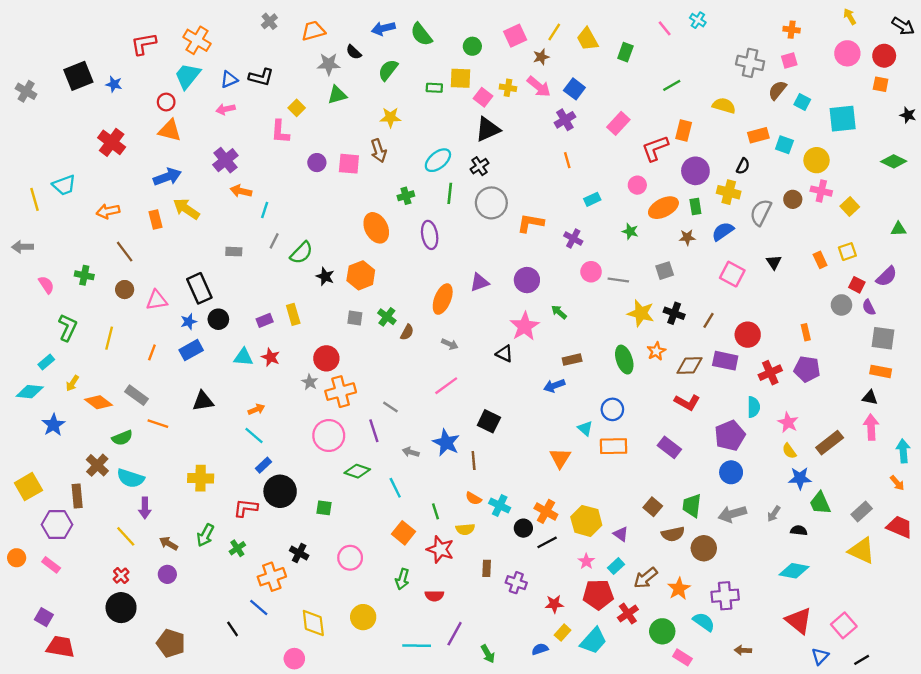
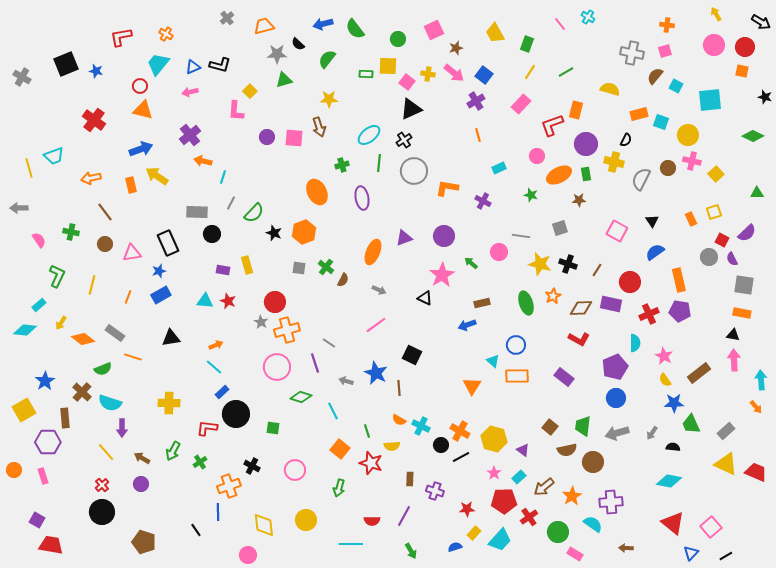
yellow line: (554, 32) -> (530, 72), moved
orange cross: (197, 40) -> (166, 34), size x0.6
blue semicircle: (723, 231) -> (655, 252), moved
gray rectangle: (234, 252) -> (197, 212), size x1.5
pink circle: (591, 272) -> (499, 252), moved
black circle: (218, 319) -> (212, 234), moved
purple rectangle: (265, 320) -> (223, 270), turned 32
orange rectangle: (806, 332) -> (679, 280), size x1.6
blue star: (53, 425) -> (45, 381), moved
red trapezoid: (900, 527) -> (756, 472), moved
pink rectangle: (51, 565) -> (43, 476), turned 35
red semicircle: (434, 596) -> (372, 521), moved
blue line: (259, 608) -> (218, 512), turned 48
purple line: (455, 634) -> (404, 516), moved

